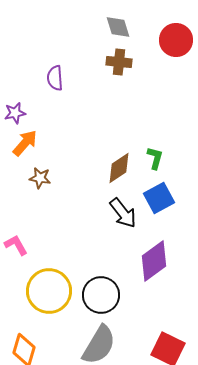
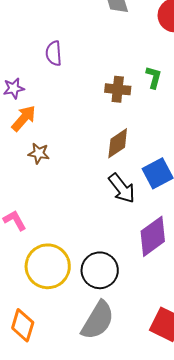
brown cross: (119, 62) -> (118, 89), moved
green L-shape: (155, 158) -> (154, 77), moved

